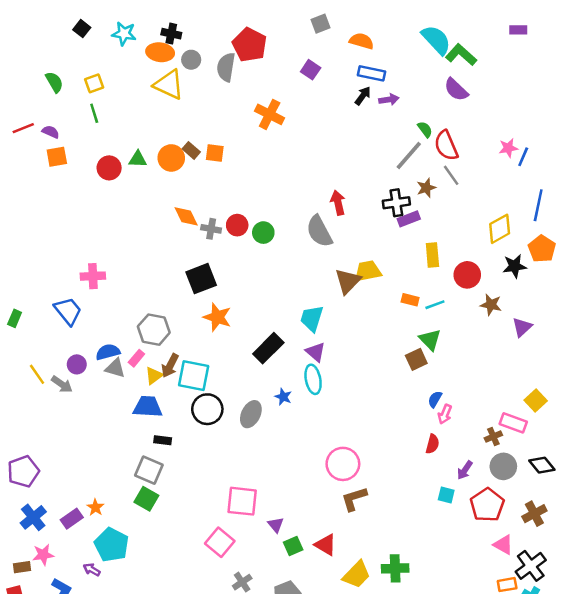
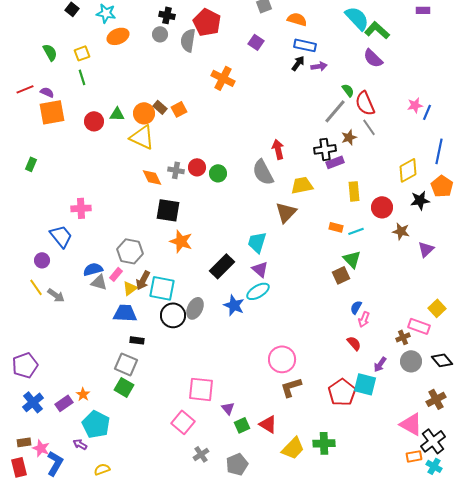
black cross: (171, 34) -> (167, 15), moved
orange ellipse: (160, 52) -> (118, 36), moved, turned -30
yellow triangle: (169, 85) -> (142, 137), moved
orange square: (215, 153) -> (179, 109), turned -35
orange square: (57, 157) -> (52, 112), size x1.5
orange diamond: (186, 216) -> (152, 177), moved
yellow trapezoid: (368, 271) -> (302, 185), moved
black square: (201, 279) -> (168, 210), turned 30
green rectangle: (15, 318) -> (31, 164), moved
purple circle: (77, 364) -> (42, 260), moved
cyan ellipse: (313, 379) -> (258, 291), turned 70
blue star: (283, 397) -> (234, 305), size x1.5
gray ellipse: (251, 414) -> (195, 308), moved
red semicircle: (432, 444) -> (354, 343), turned -56
cyan square: (446, 495) -> (365, 384), size x1.6
red pentagon: (487, 505) -> (342, 392), moved
pink triangle: (503, 545) -> (411, 424), size x1.4
pink star: (43, 555) -> (41, 448), moved, turned 30

